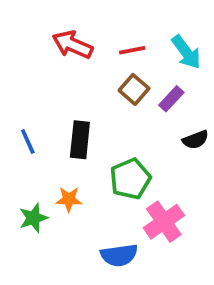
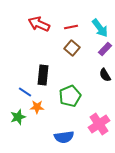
purple rectangle: (171, 99) -> (105, 49), moved
black semicircle: (196, 140) -> (105, 75), turned 80
blue line: (28, 142) -> (25, 92), moved, turned -32
pink cross: (164, 222) -> (99, 124), moved

